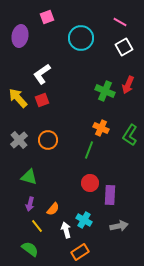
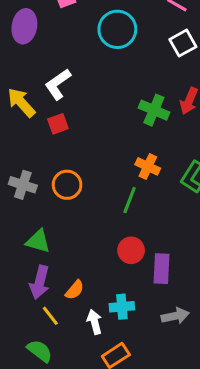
yellow arrow: (18, 98) -> (21, 102), moved
gray cross: (19, 140) -> (23, 185), turned -30
purple arrow: (30, 204) -> (40, 282), size x1.5
cyan cross: (84, 220) -> (122, 307), turned -35

